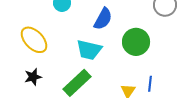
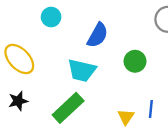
green circle: (136, 42) -> (135, 61), size x0.7

